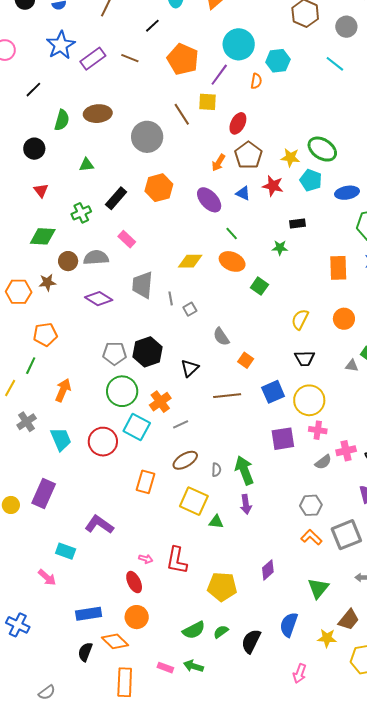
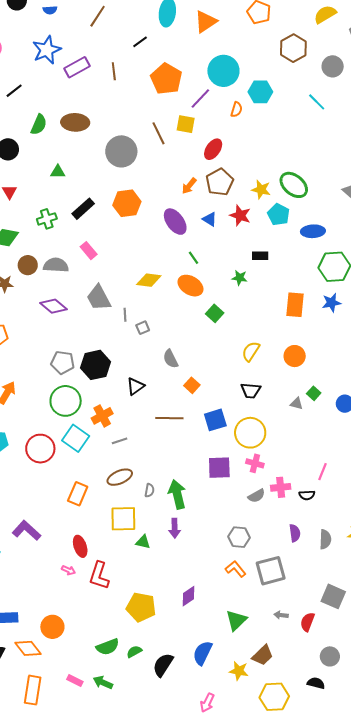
brown line: (130, 58) -> (114, 71), turned 54
gray trapezoid: (142, 285) -> (99, 298), turned -40
yellow square: (194, 501) -> (123, 519), turned -32
red ellipse: (134, 582) -> (80, 546), moved

